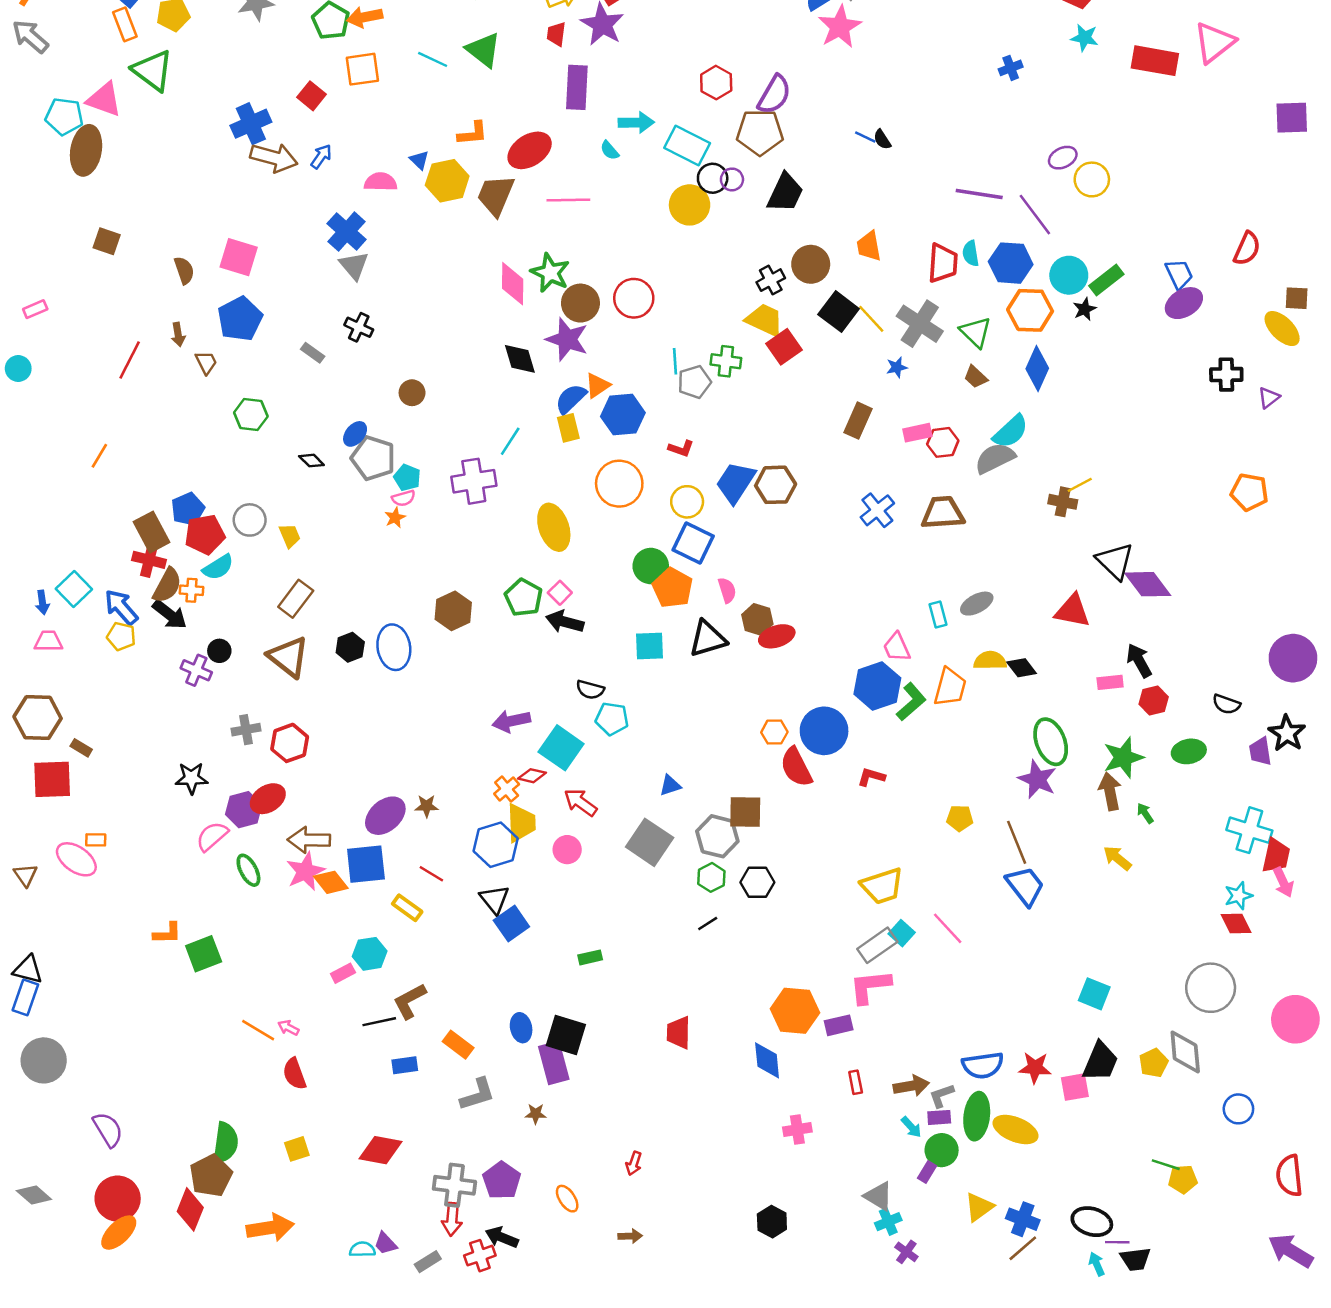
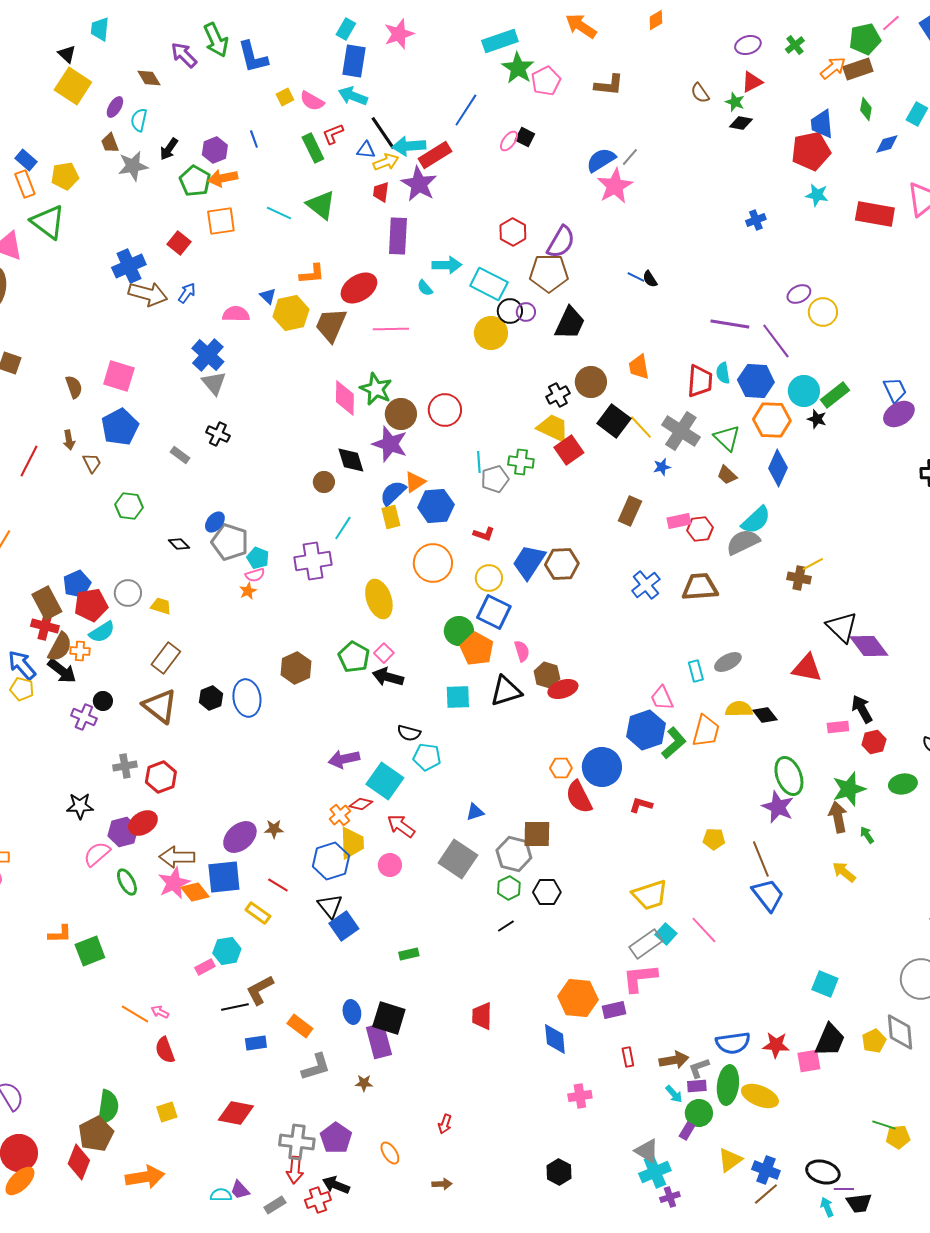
black star: (1085, 309) -> (817, 419), turned -30
brown circle: (412, 393) -> (324, 482), moved
yellow trapezoid: (290, 536) -> (161, 606), turned -50
cyan cross: (888, 1222) -> (655, 1172), size x1.4
purple cross: (906, 1252) -> (670, 1197), turned 36

